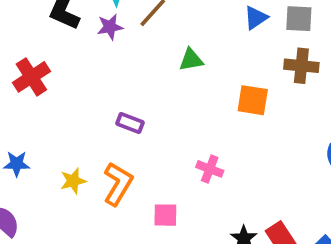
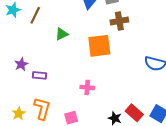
purple star: (110, 27) -> (21, 64), moved
orange square: (253, 100) -> (99, 46), size x1.4

